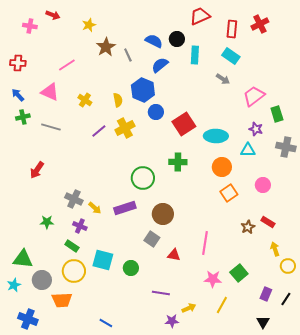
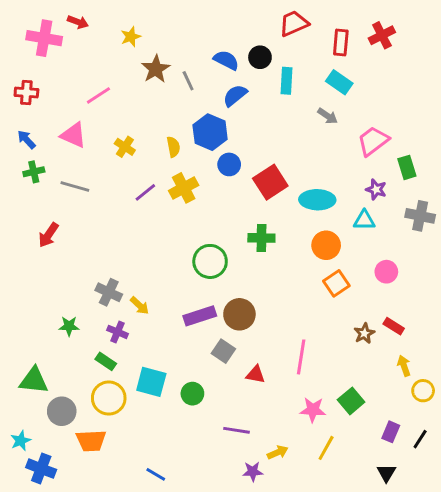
pink cross: (30, 26) -> (44, 38), size x1.6
red arrow: (37, 170) -> (48, 235), moved
purple rectangle: (125, 208) -> (200, 316), moved
cyan star: (14, 285) -> (21, 441), moved

